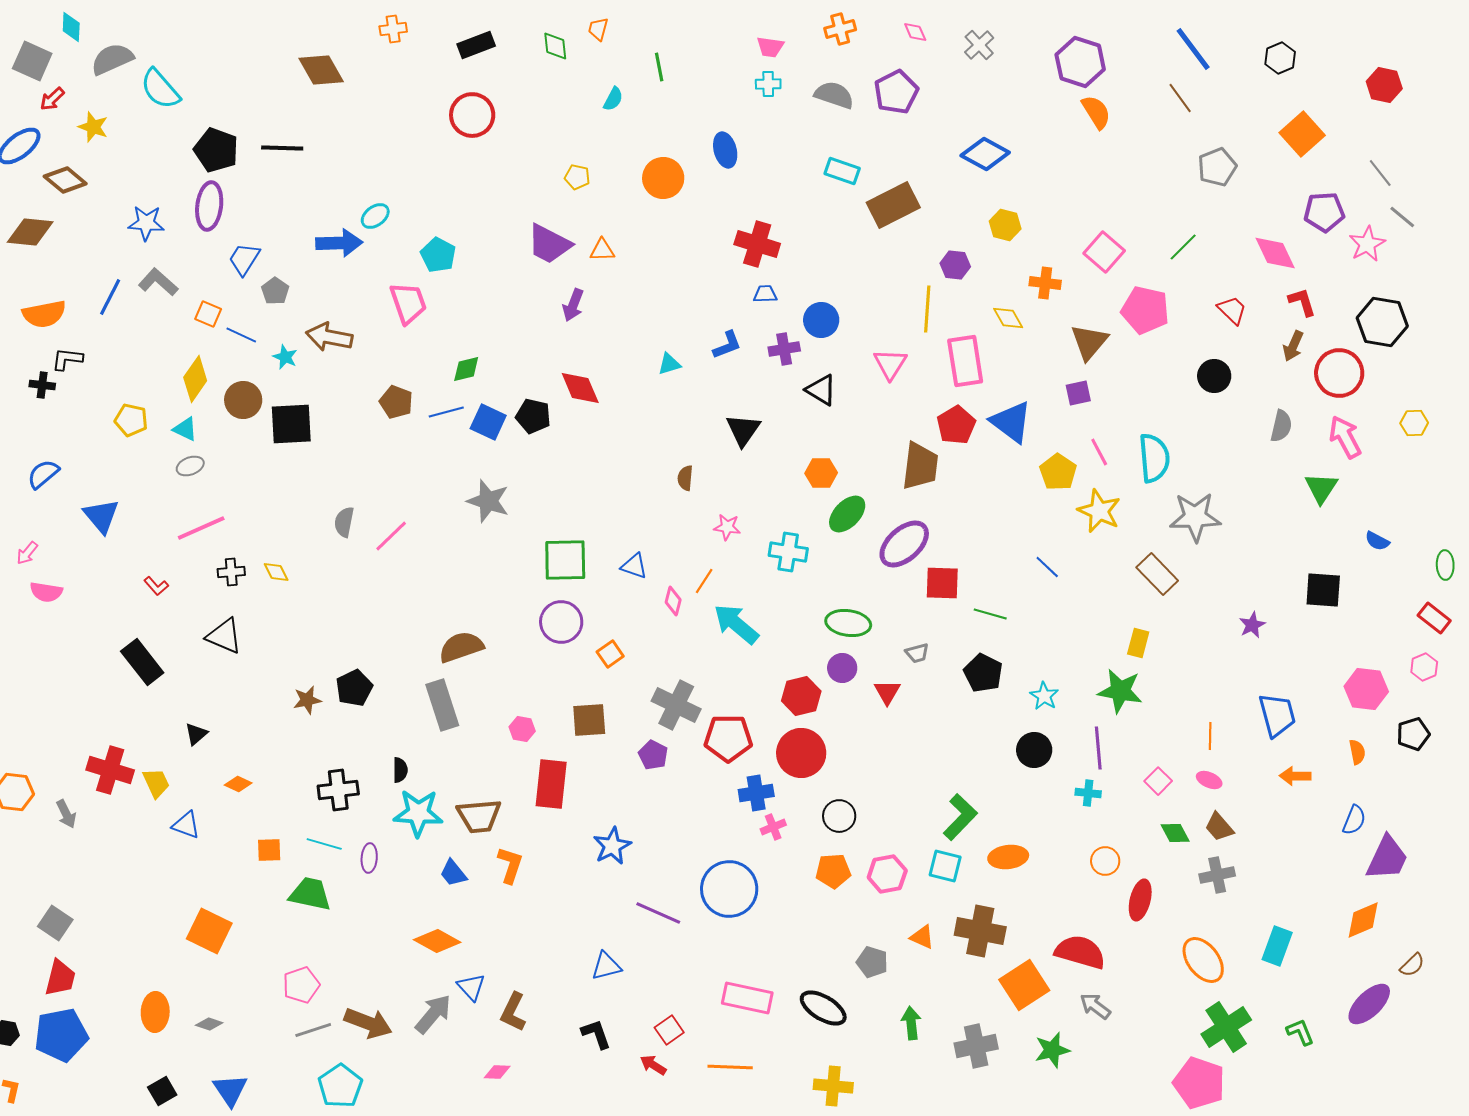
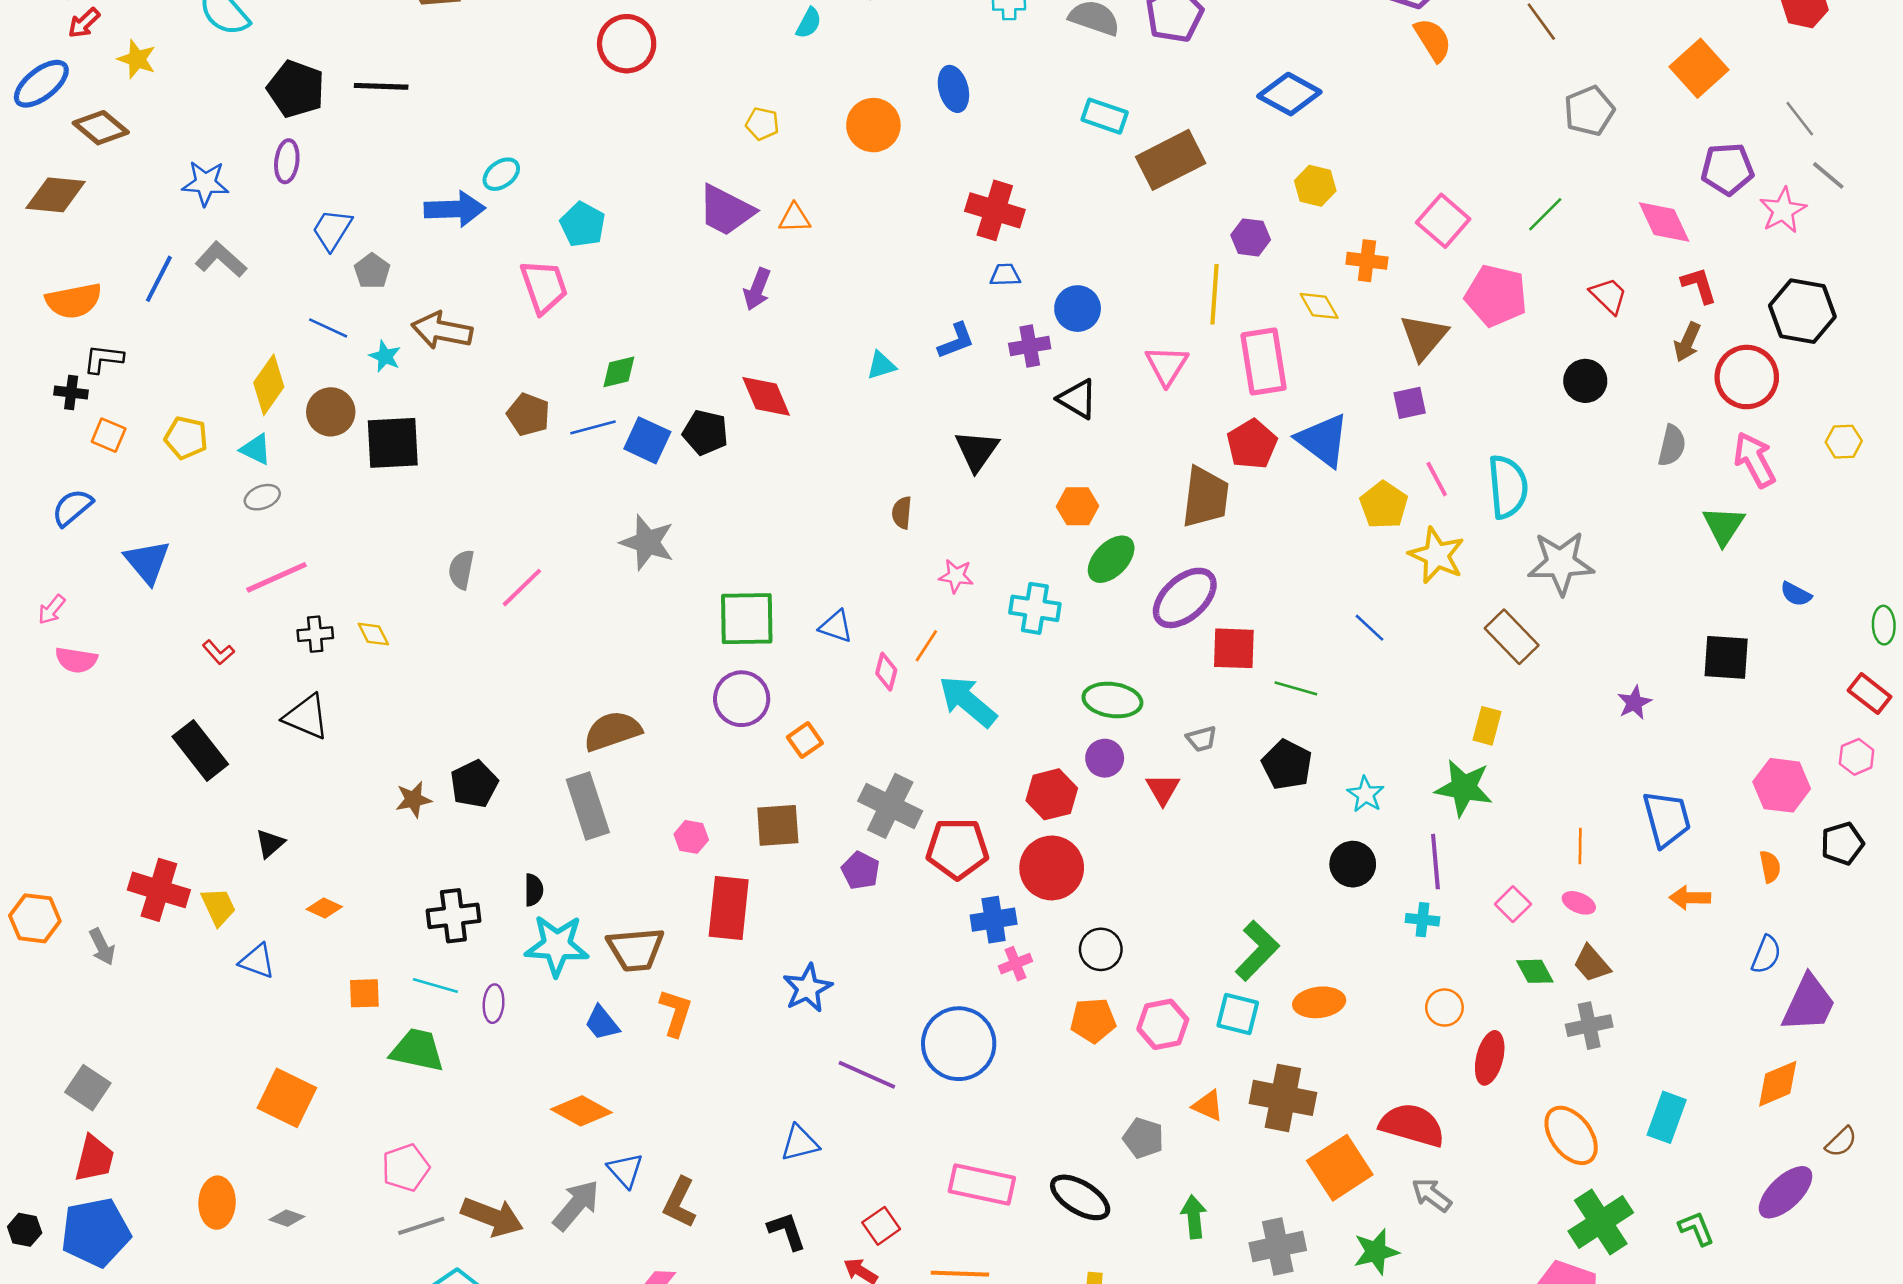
purple ellipse: (209, 206) -> (287, 161), size x0.7
orange square: (208, 314) -> (109, 435), moved

